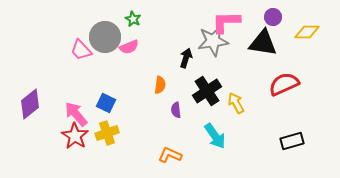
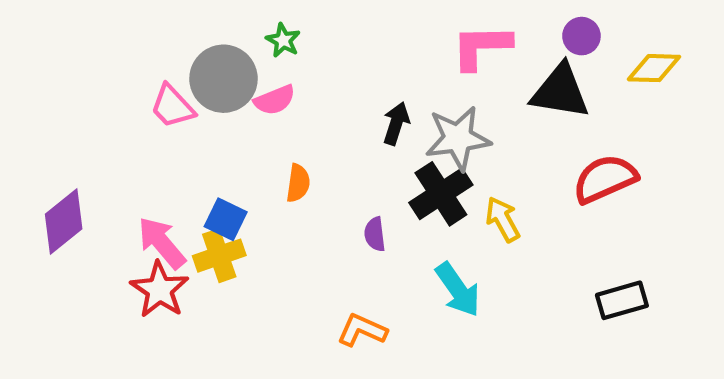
gray star: (213, 41) -> (458, 138), moved
orange semicircle: (160, 85) -> (298, 183), moved
yellow cross: (107, 133) -> (219, 256), moved

